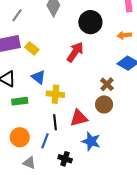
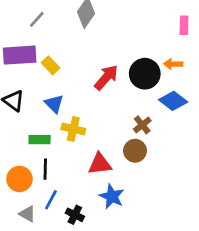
black circle: (90, 22) -> (145, 74), moved
green rectangle: (20, 101) -> (40, 140), moved
black line: (55, 122) -> (45, 169), moved
blue line: (45, 141) -> (51, 200), moved

